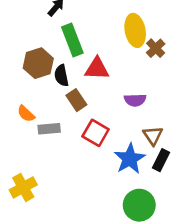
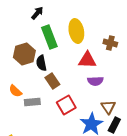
yellow ellipse: (135, 30) -> (76, 31), moved
brown cross: (156, 48) -> (110, 43), turned -32
red triangle: (97, 69) -> (87, 60), moved
red square: (96, 133) -> (66, 105), turned 30

